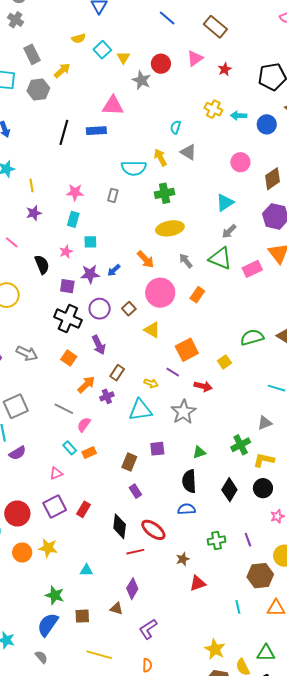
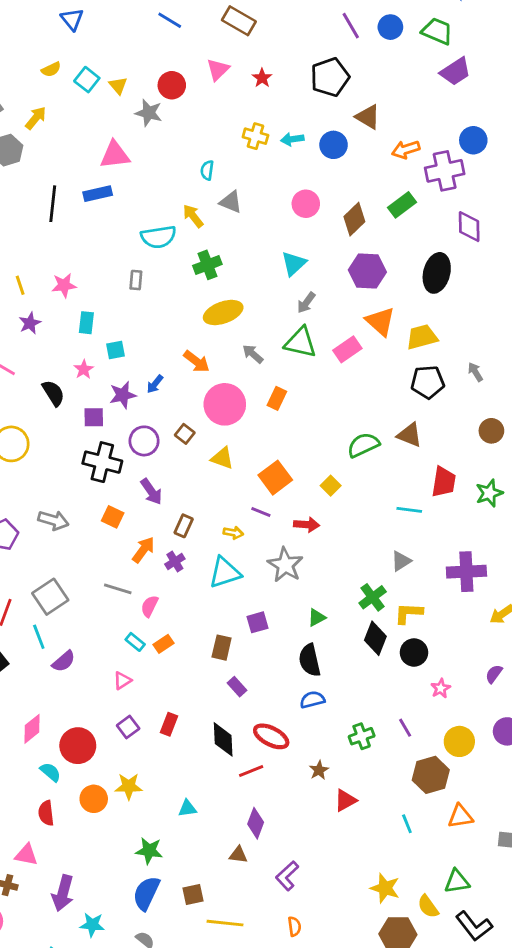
pink star: (75, 192) -> (64, 285), moved
black diamond: (229, 490) -> (375, 638), moved
purple square: (55, 506) -> (128, 727), size x0.7
brown square: (82, 616) -> (193, 894), moved

